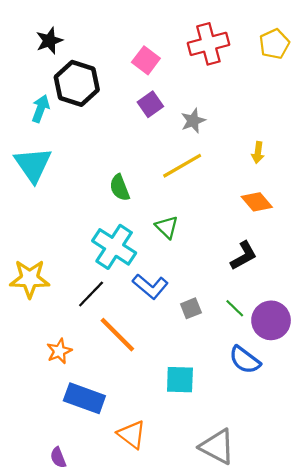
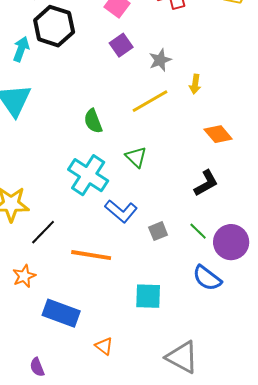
yellow arrow: (258, 153) -> (195, 84), moved
black line: (91, 294) -> (43, 232), moved
orange line: (117, 335) -> (91, 255), turned -36
orange star: (59, 351) -> (24, 276), moved
orange triangle: (132, 434) -> (104, 346), size x0.7

